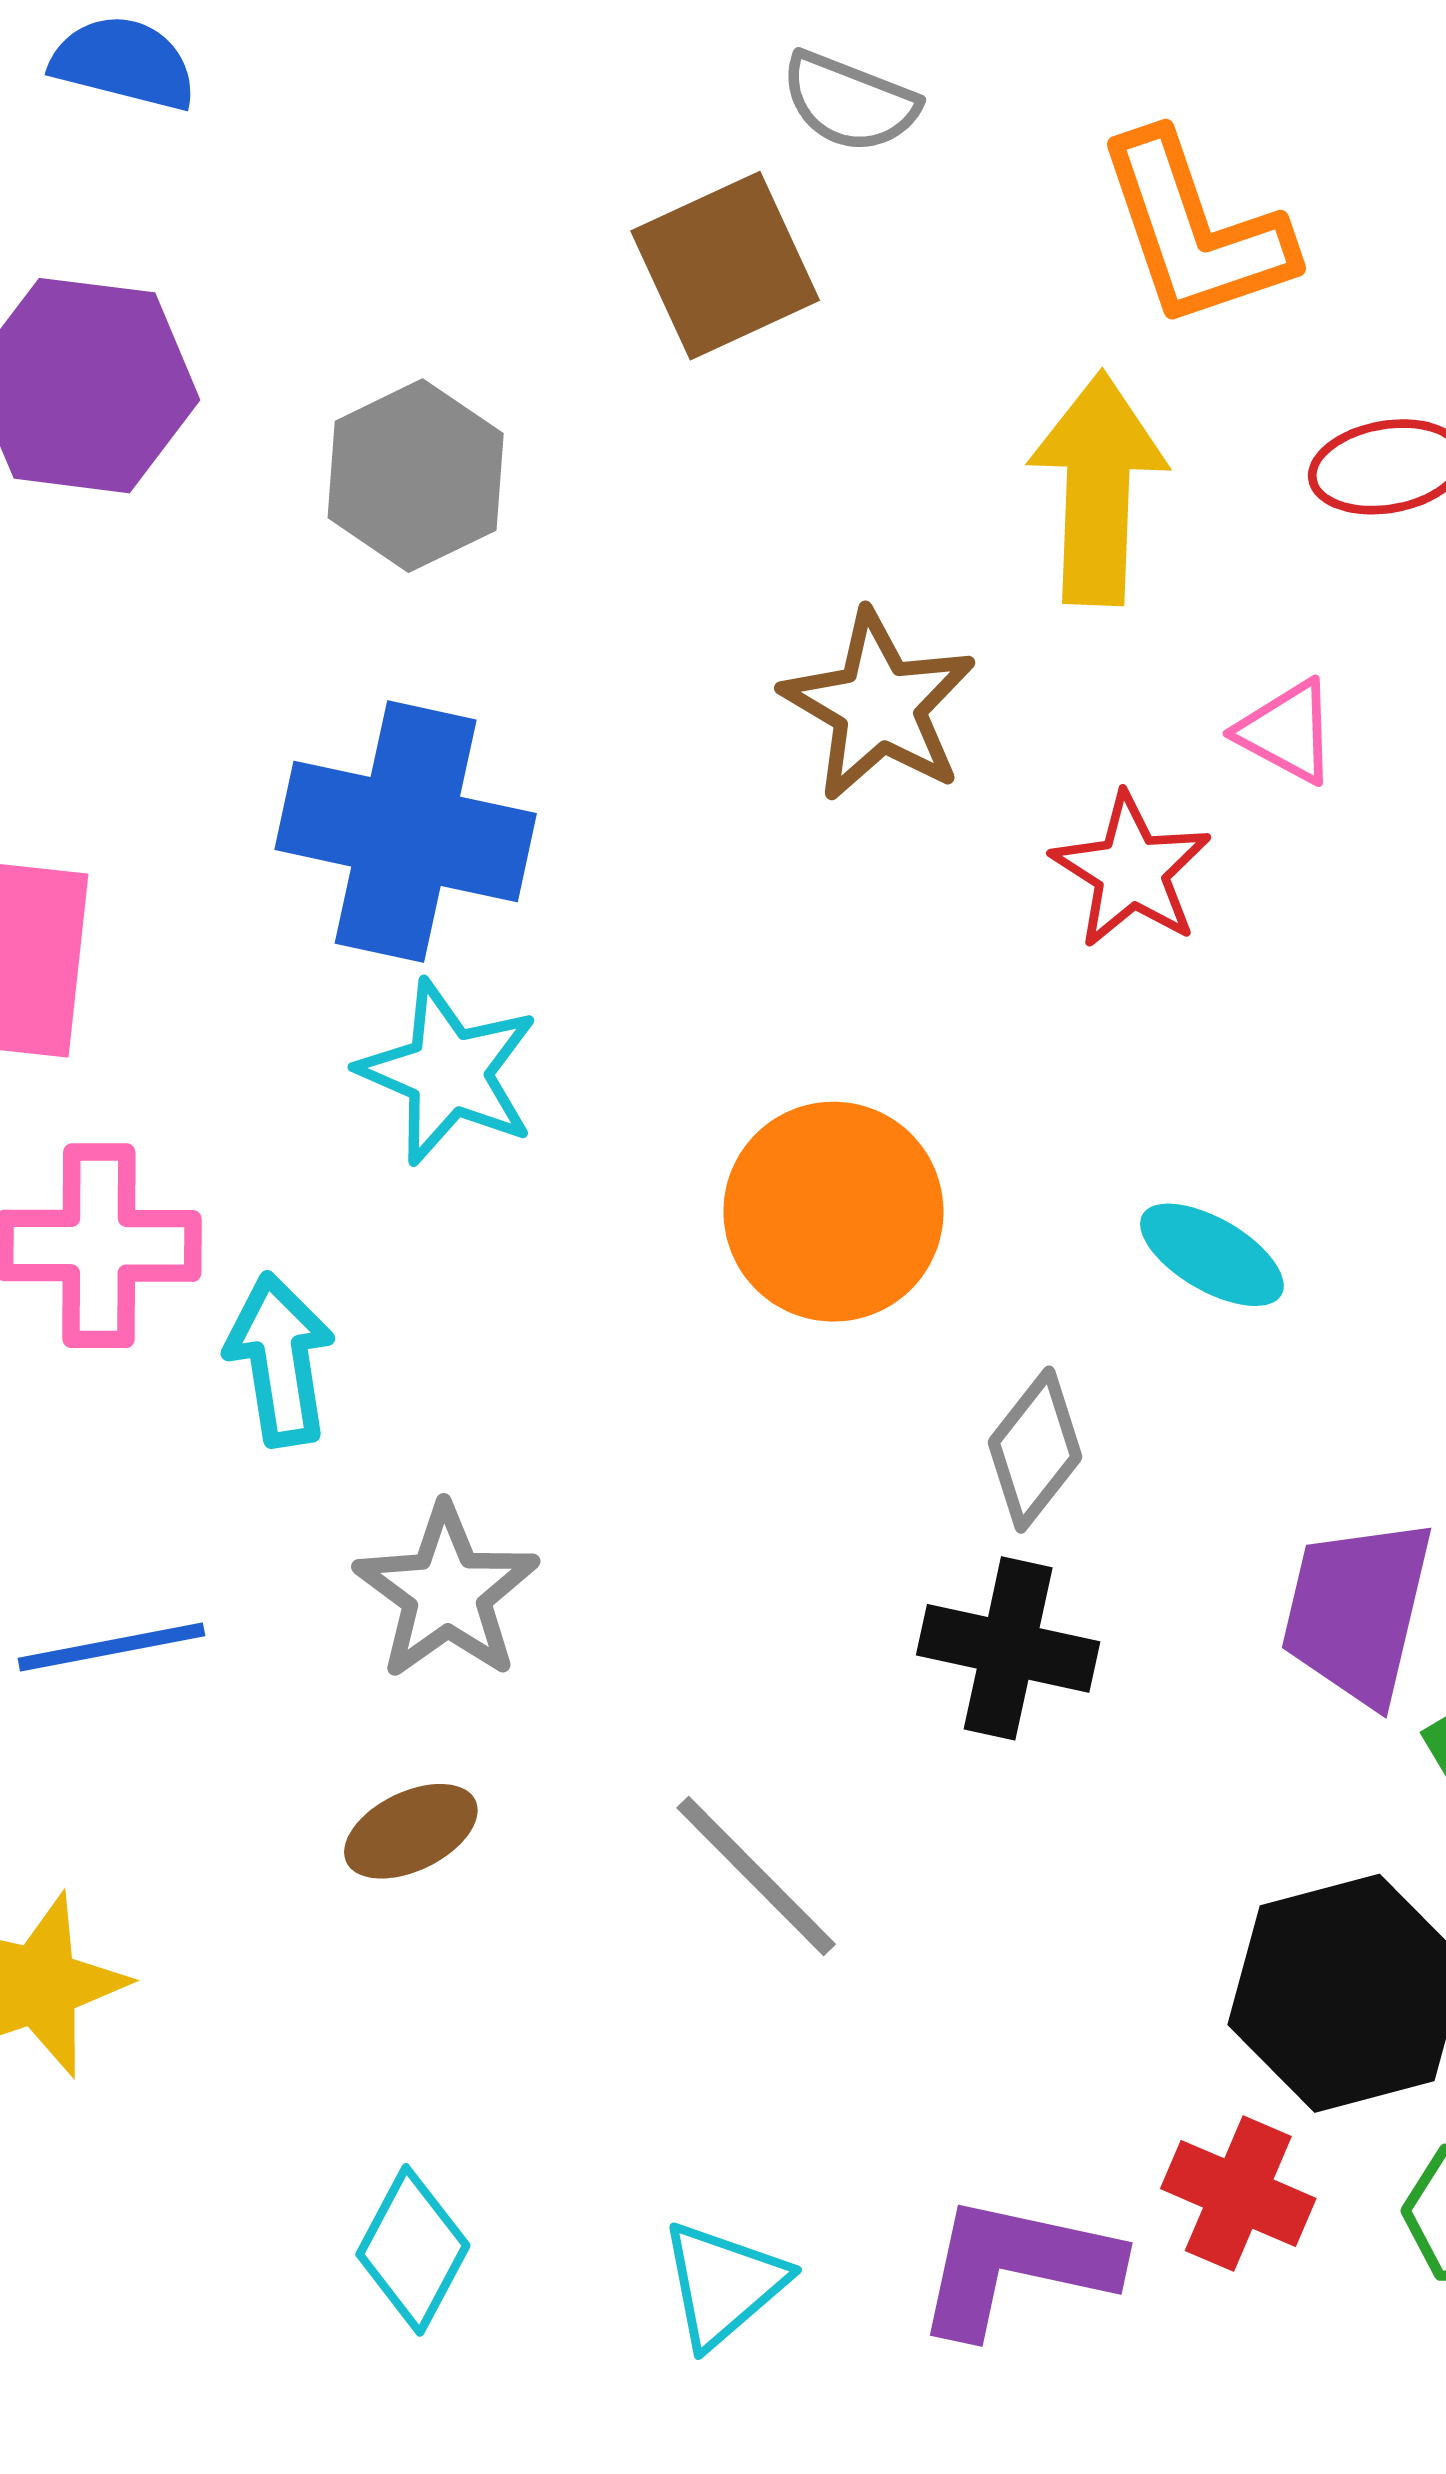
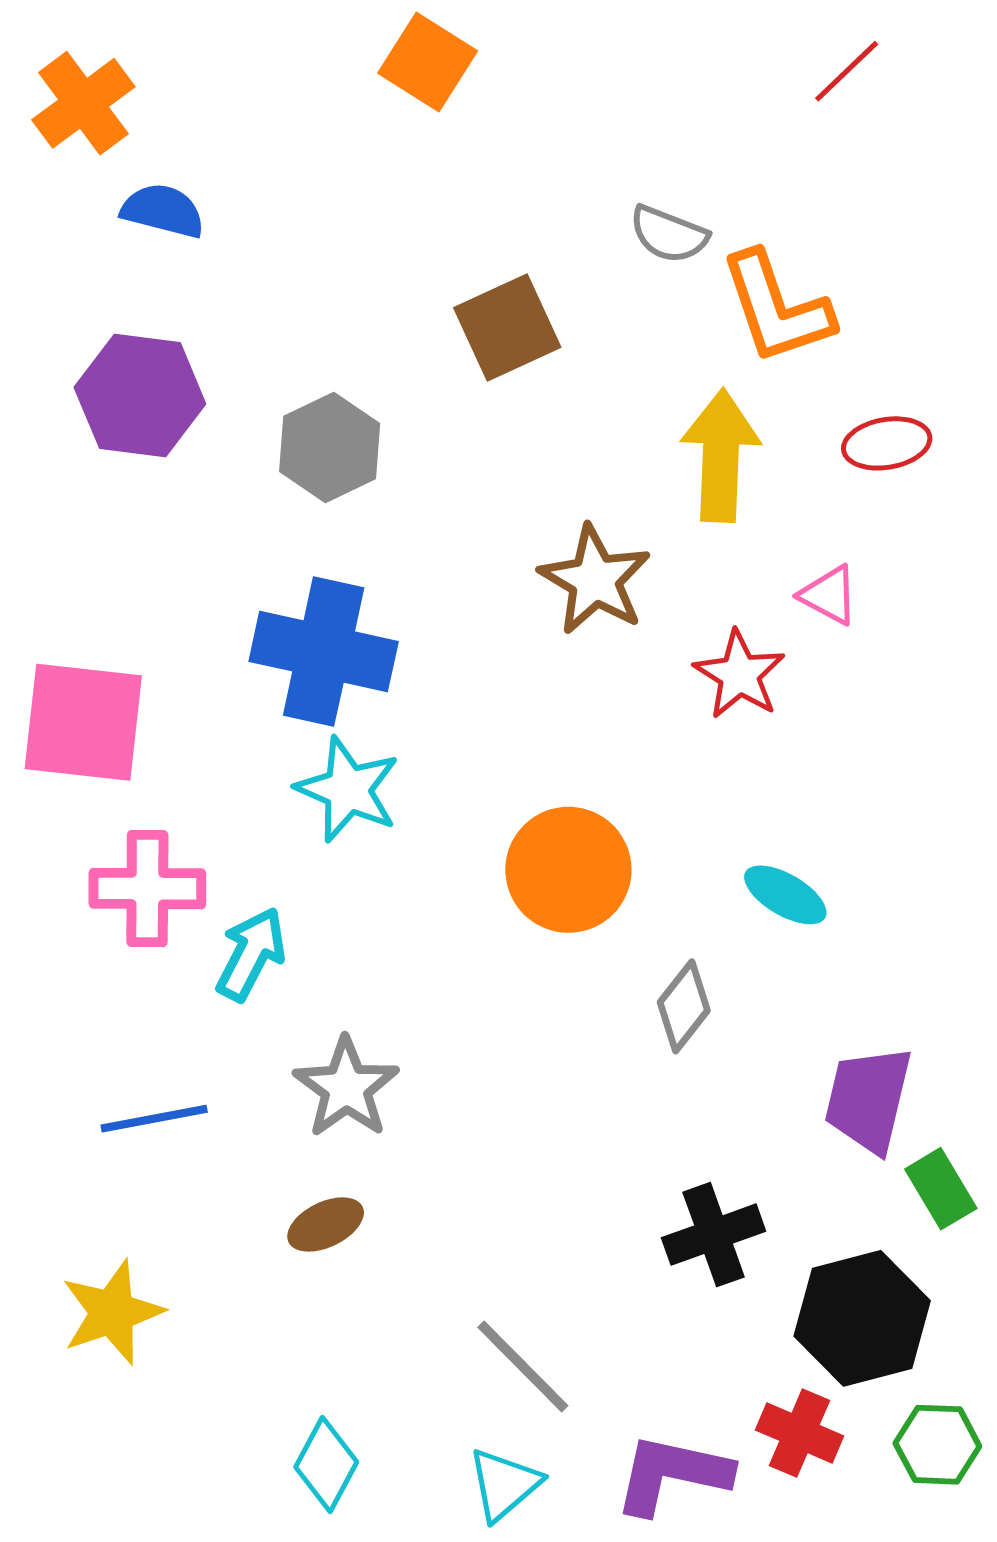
gray semicircle: (850, 102) -> (669, 234), moved
cyan arrow: (280, 1360) -> (251, 954), turned 36
black cross: (1008, 1648) -> (714, 1235), moved, turned -32
gray line: (756, 1876) -> (523, 1367), moved

